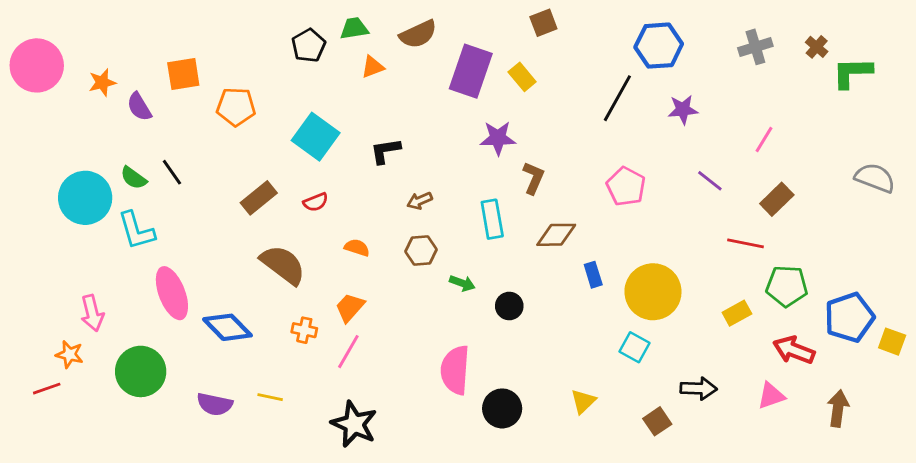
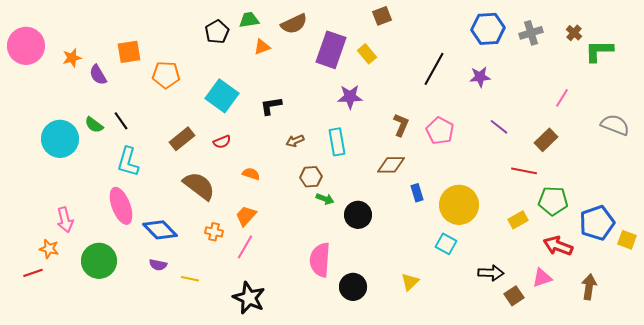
blue hexagon: (659, 46) -> (488, 29), moved
pink line: (764, 139) -> (562, 98), moved
brown L-shape: (533, 178) -> (401, 125), moved
cyan rectangle: (492, 219) -> (337, 142), moved
cyan L-shape: (136, 231) -> (128, 162), moved, turned 32
brown hexagon: (421, 250) -> (311, 177), moved
black circle: (509, 306) -> (358, 215), size x1.4
purple semicircle: (215, 404) -> (158, 265), moved, size x0.7
brown square: (657, 421) -> (514, 296), moved

